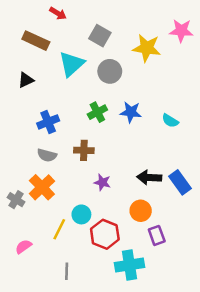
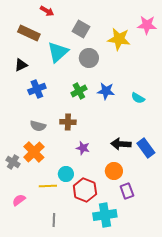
blue cross: (48, 122) -> (37, 89), moved
yellow line: (59, 229) -> (48, 186), turned 60

